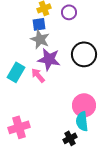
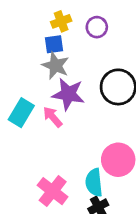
cyan semicircle: (82, 121) -> (94, 183), moved
pink cross: (19, 127) -> (53, 191), moved, turned -35

